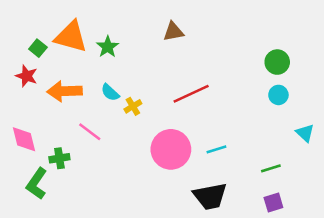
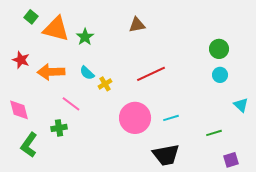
green square: (38, 48) -> (31, 17), moved
green cross: (59, 158) -> (59, 128), moved
purple square: (273, 203) -> (231, 160), moved

